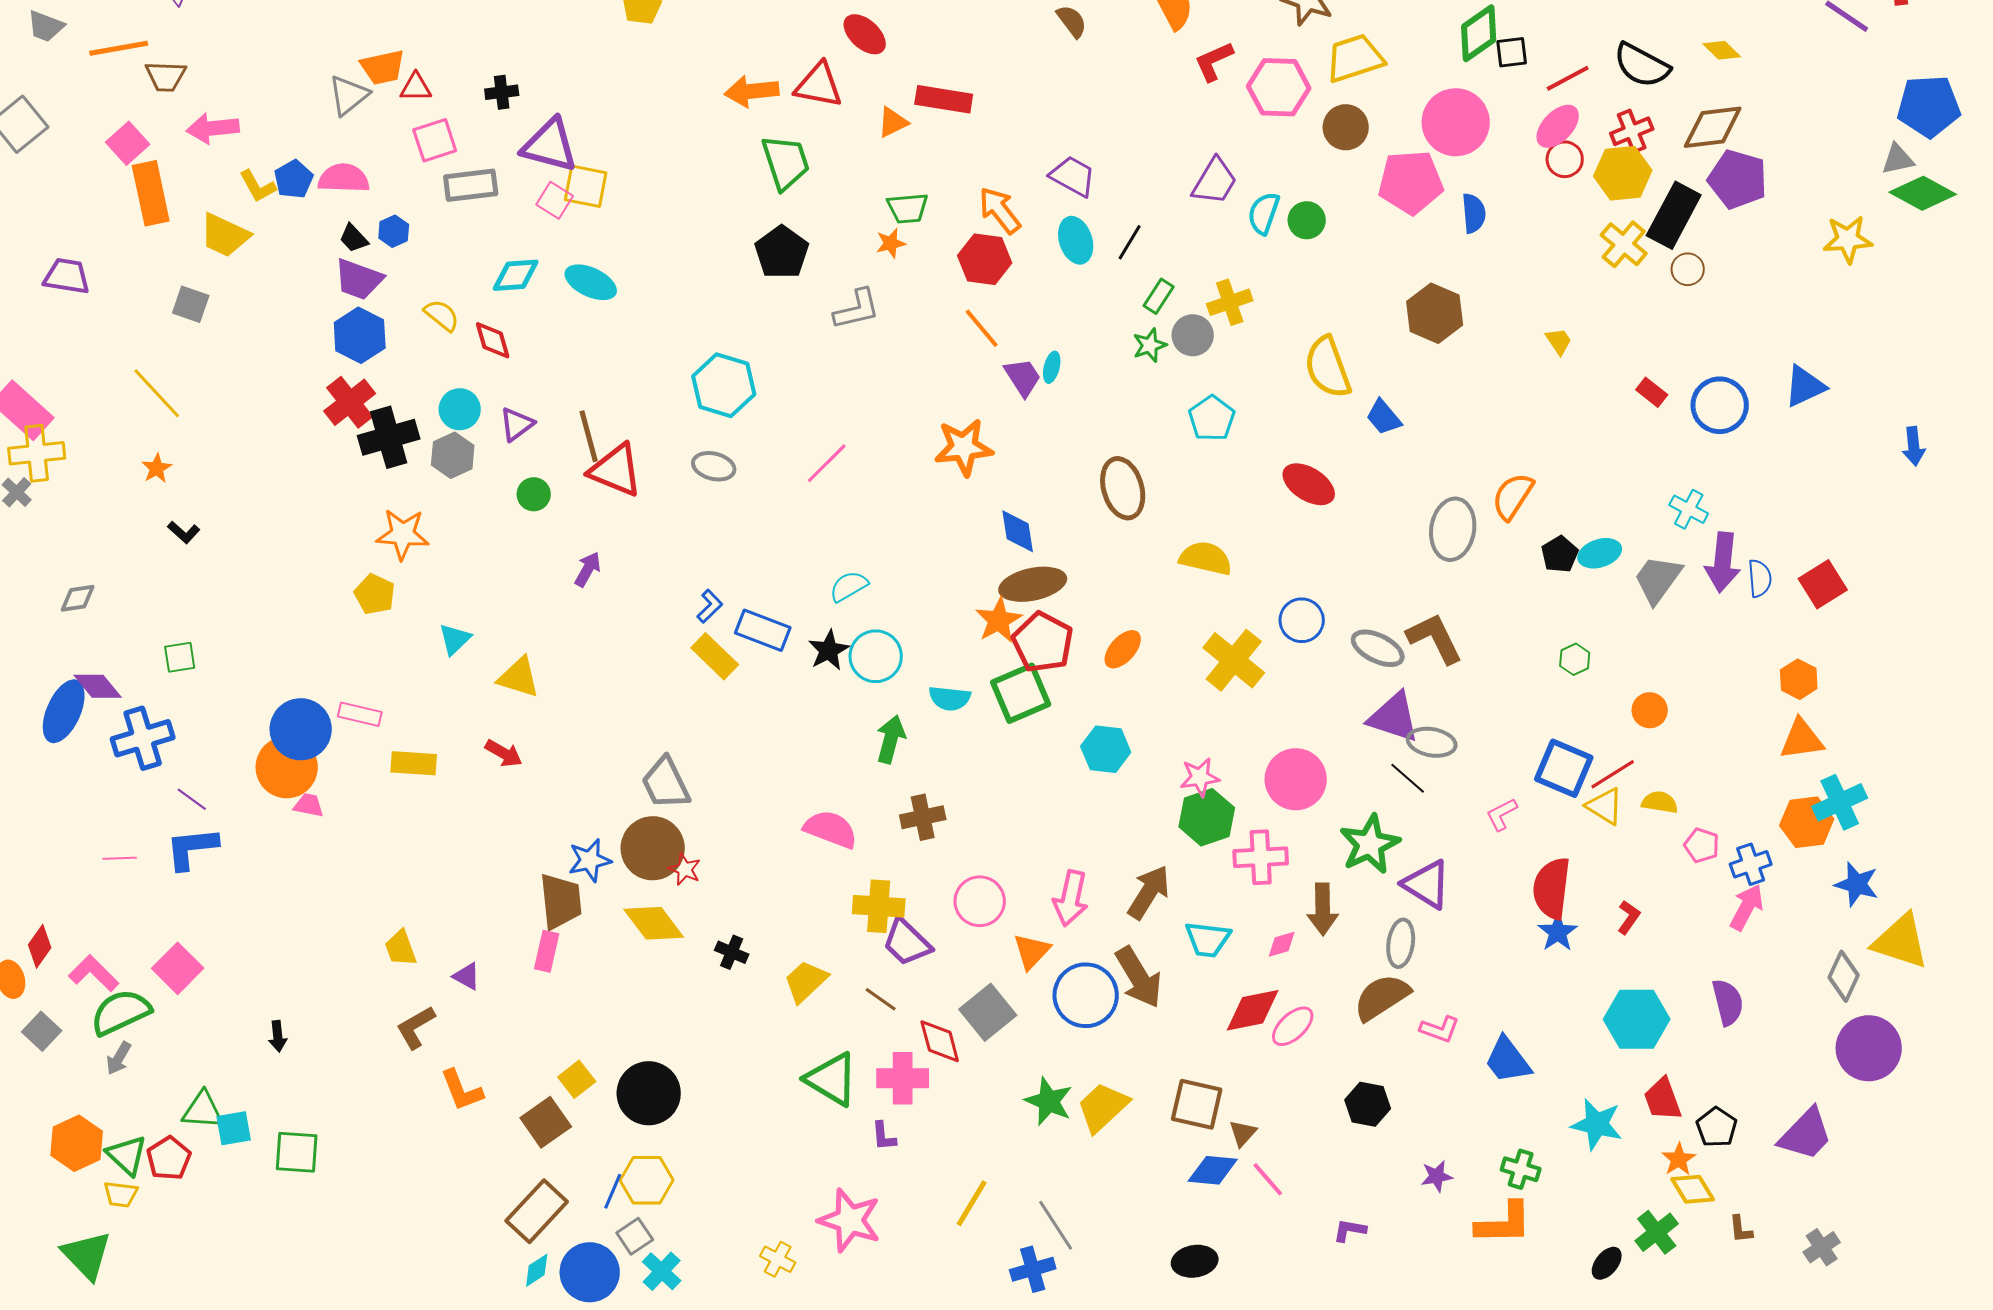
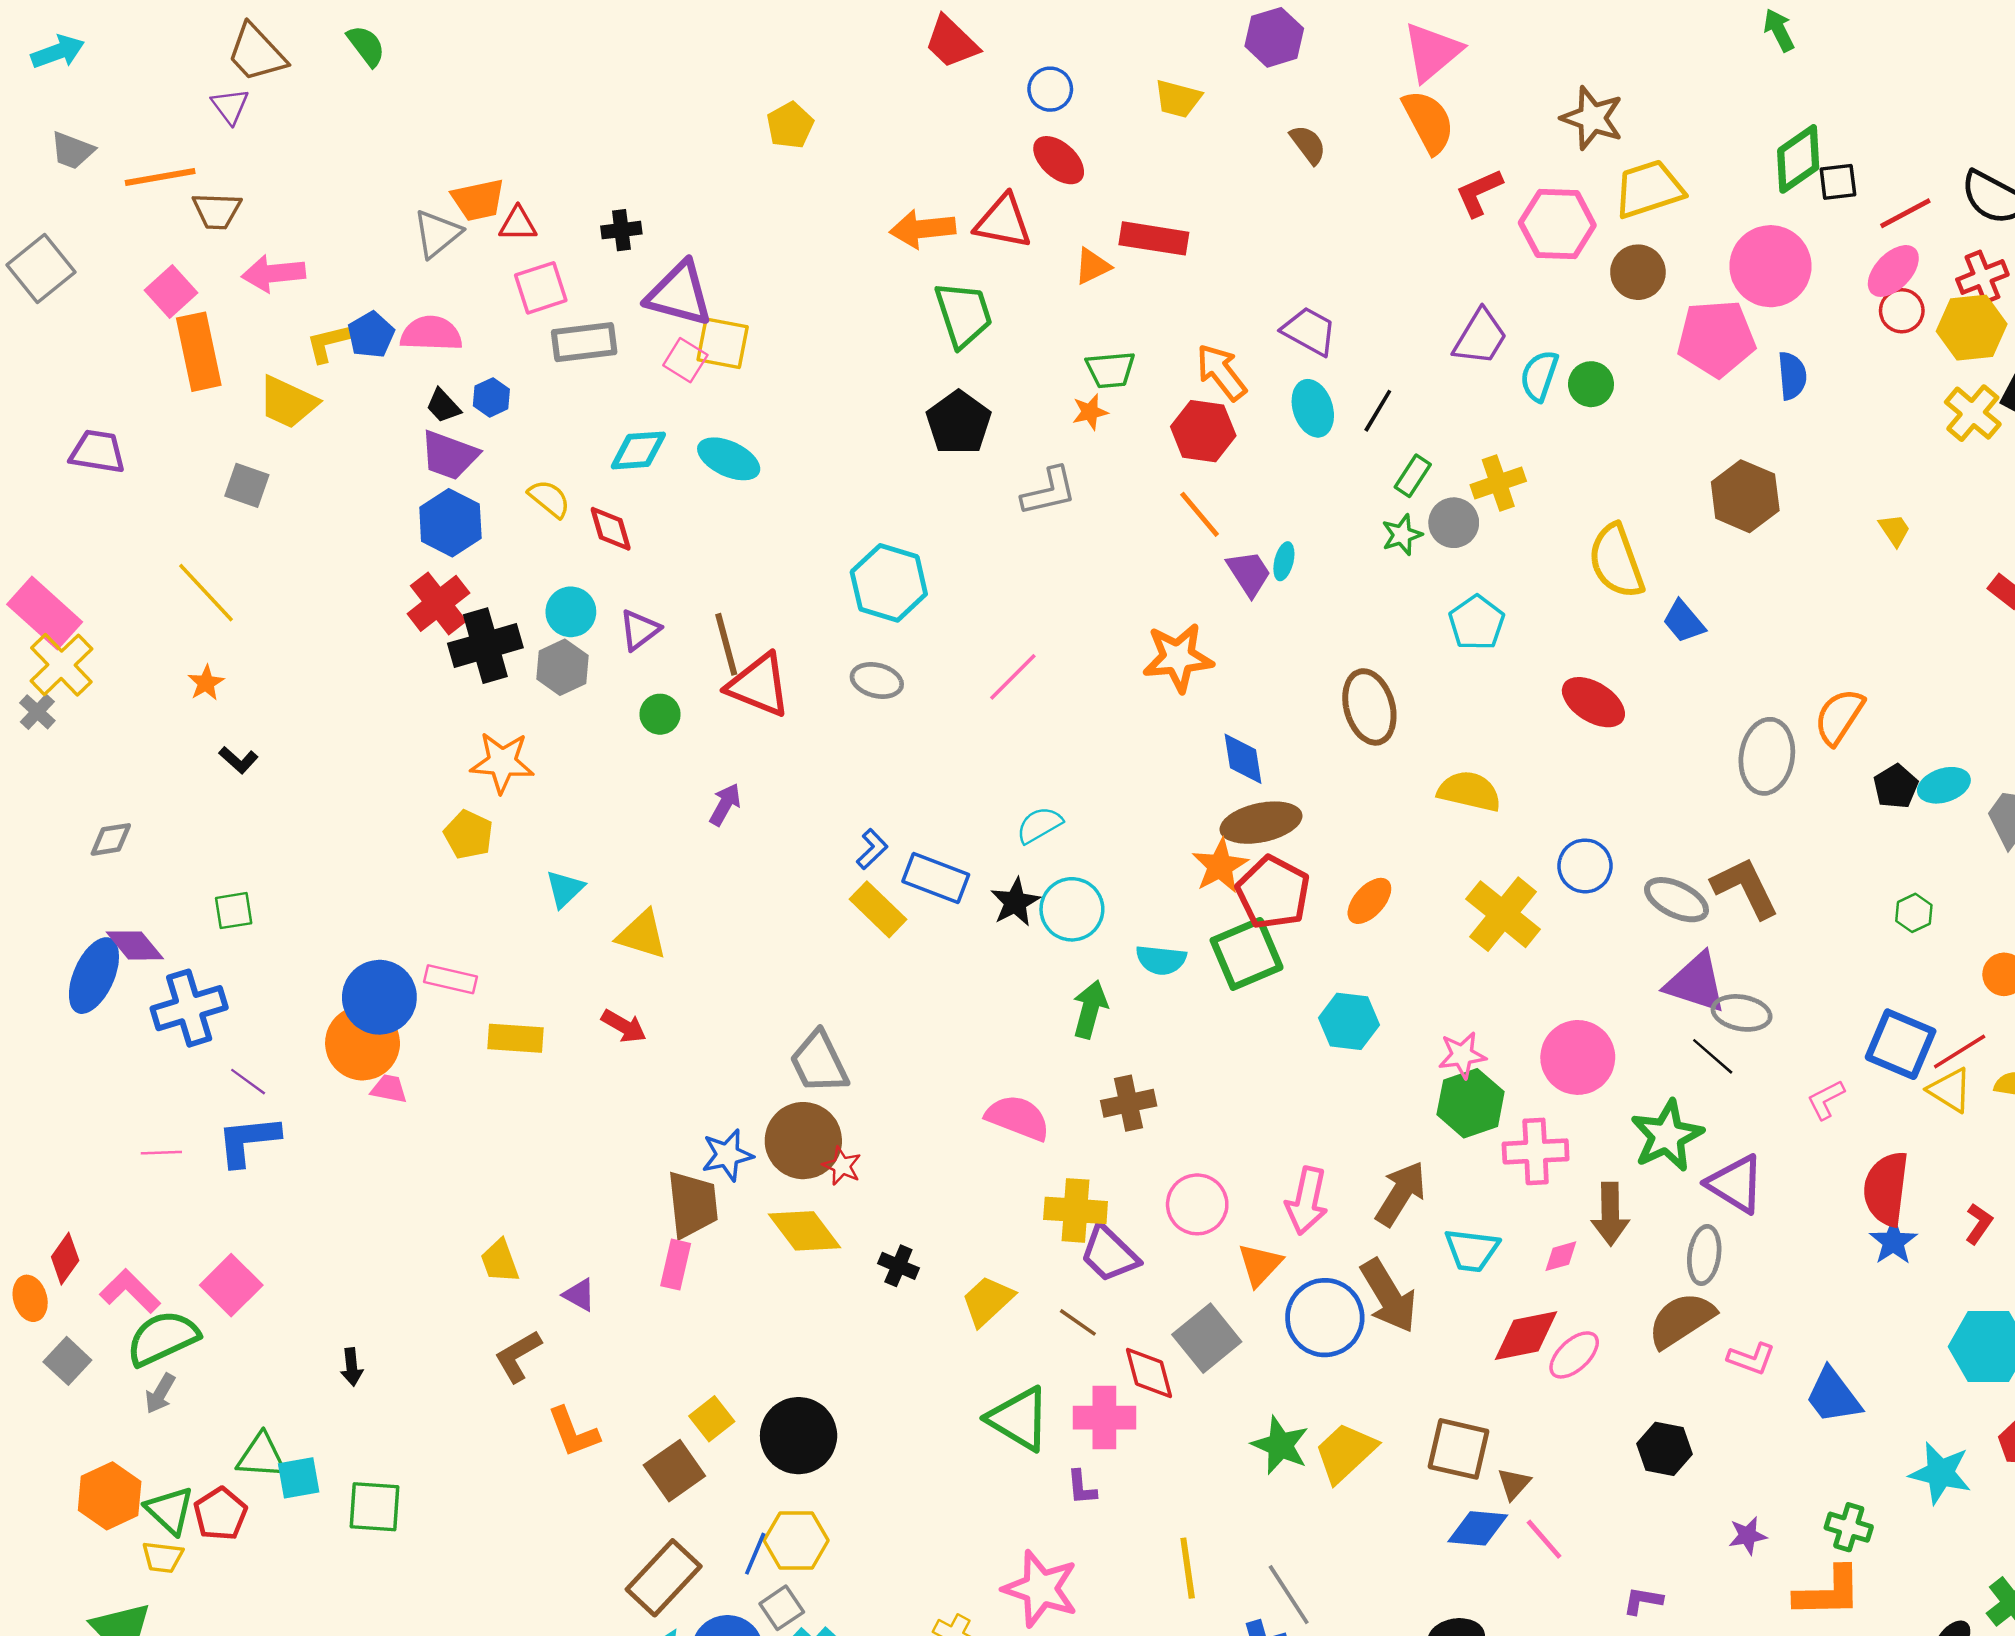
yellow L-shape: (258, 186) -> (328, 343), turned 105
yellow cross: (37, 453) -> (61, 665), turned -38
yellow line: (972, 1203) -> (1188, 1568), turned -39

